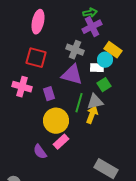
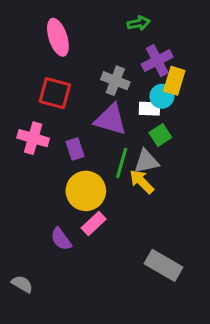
pink ellipse: (38, 22) -> (58, 37), turned -30
purple cross: (92, 27) -> (157, 61), moved
yellow rectangle: (113, 50) -> (174, 81), turned 72
yellow arrow: (92, 115) -> (142, 182), turned -66

